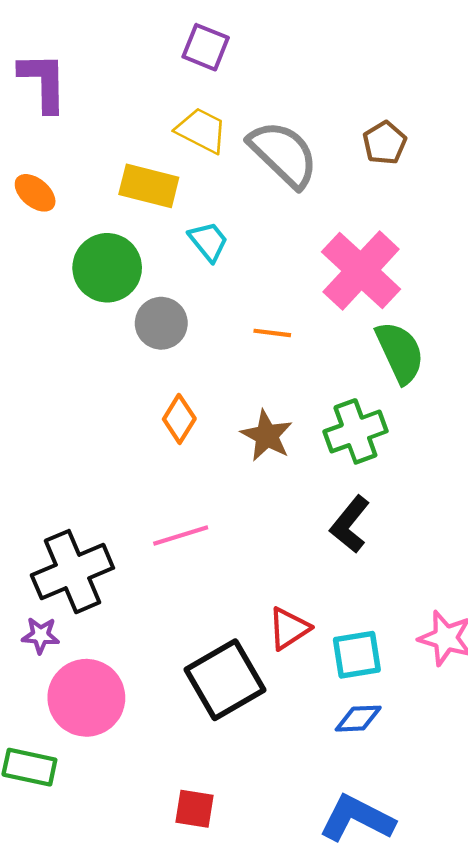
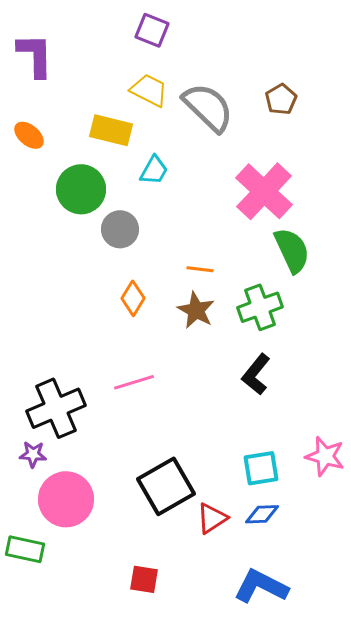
cyan trapezoid: (208, 241) -> (154, 170), turned 68
orange line: (272, 333) -> (200, 269), moved
red triangle: (289, 628) -> (212, 518), moved

